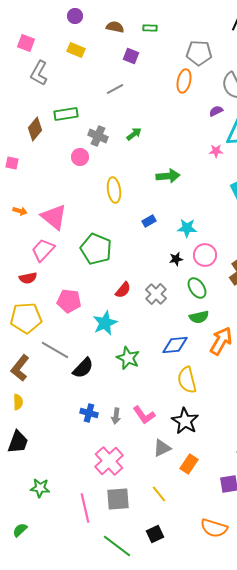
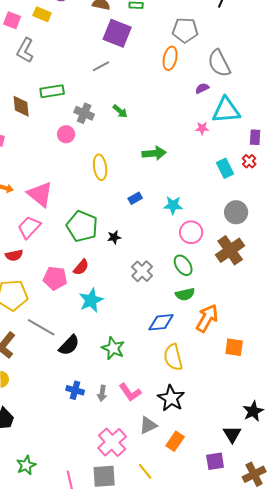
yellow rectangle: (76, 50) -> (42, 14), moved
purple square: (131, 56) -> (117, 33), size x1.8
brown diamond: (35, 129) -> (21, 106), turned -45
green arrow: (134, 134) -> (120, 111), turned 77
black star: (176, 259) -> (114, 237), moved
red semicircle: (123, 290) -> (81, 267), moved
green star: (128, 358) -> (113, 348), moved
pink cross: (109, 461) -> (112, 442), moved
green star: (40, 488) -> (26, 465), turned -30

